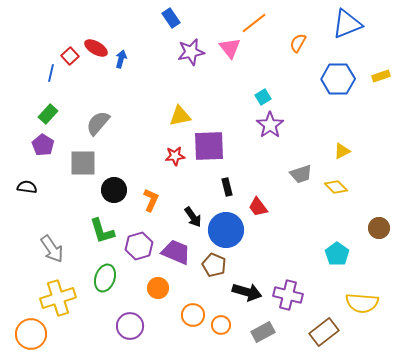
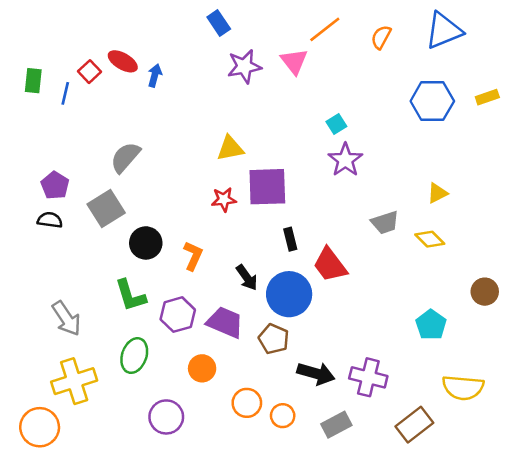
orange semicircle: (298, 43) -> (381, 37), moved
green rectangle: (48, 114) -> (33, 81), moved, turned -36
gray square: (83, 163) -> (106, 208), turned -32
black semicircle: (27, 187) -> (50, 220), moved
red trapezoid: (258, 207) -> (330, 265), size x1.4

